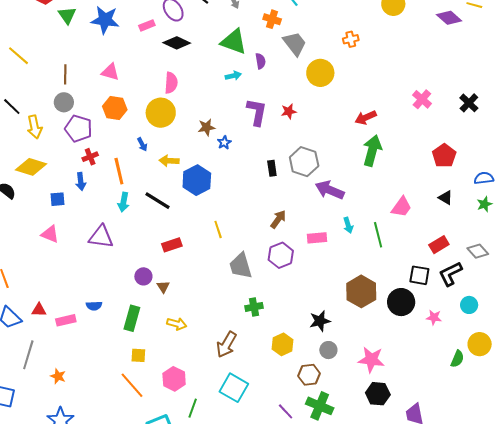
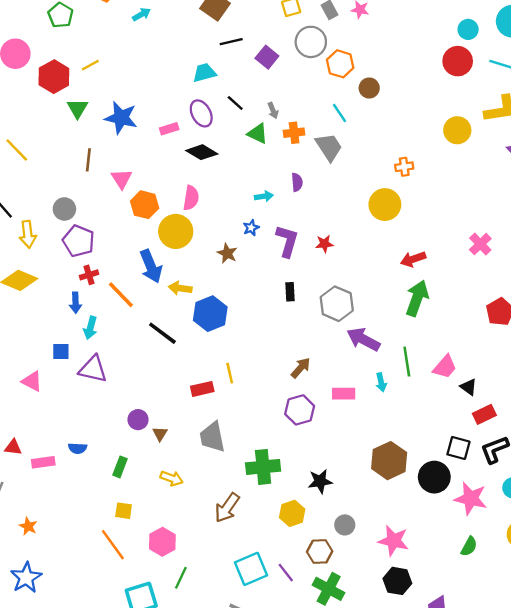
orange cross: (272, 19) -> (294, 133), moved, turned -30
green triangle: (234, 42) -> (258, 134), moved, size x0.7
gray trapezoid: (295, 44) -> (329, 147), moved
pink triangle: (110, 72) -> (122, 179), turned 36
yellow circle: (320, 73) -> (385, 205), moved
brown line: (65, 74) -> (88, 160), moved
orange hexagon: (115, 108) -> (145, 205), moved
brown star: (207, 127) -> (227, 253), turned 30
blue star: (224, 143) -> (251, 228), moved
blue arrow: (142, 144) -> (151, 266), size x2.0
black rectangle: (272, 168) -> (290, 292), moved
orange line: (119, 171) -> (121, 295), turned -36
black triangle: (446, 198) -> (469, 387), moved
blue square: (58, 199) -> (61, 352), moved
cyan arrow: (123, 202) -> (90, 328), moved
pink triangle: (50, 234) -> (32, 381), moved
green line: (378, 235) -> (407, 362), moved
red rectangle: (172, 245) -> (202, 389), moved
gray trapezoid: (241, 266) -> (212, 437), moved
green cross: (254, 307) -> (263, 467), size x1.6
pink star: (434, 317) -> (471, 499), size x1.8
green rectangle: (132, 318) -> (120, 467), size x0.7
black star: (320, 321) -> (320, 481), moved
green semicircle: (457, 359) -> (469, 546), moved
cyan square: (234, 388) -> (251, 569), moved, turned 32
purple line: (286, 411) -> (286, 573), moved

